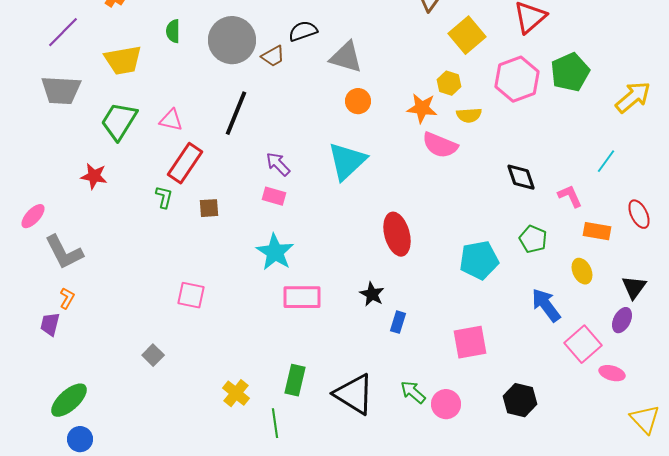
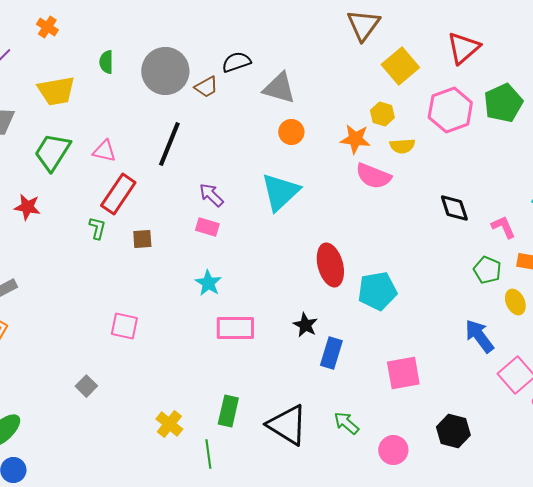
green pentagon: (533, 239) -> (487, 270), moved
cyan star: (275, 252) -> (208, 283), size x0.7
cyan pentagon: (479, 260) -> (377, 291), moved
blue rectangle: (398, 322) -> (331, 353), size x1.4
pink circle: (446, 404) -> (393, 450), moved

